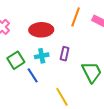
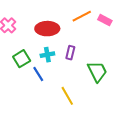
orange line: (76, 17) -> (82, 16), turned 42

